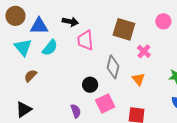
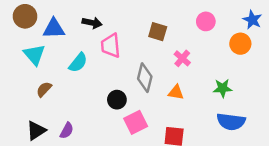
brown square: (124, 29) -> (158, 32), size x0.7
cyan semicircle: (50, 48) -> (78, 63), moved
orange triangle: (138, 79) -> (176, 92), turned -40
purple semicircle: (76, 111) -> (67, 131), moved, turned 48

